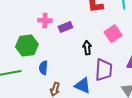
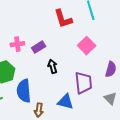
black arrow: (87, 48) -> (53, 66), moved
blue semicircle: (43, 68) -> (24, 91), size x1.6

